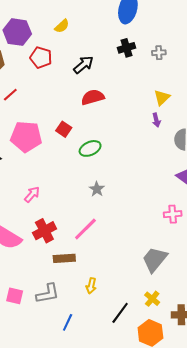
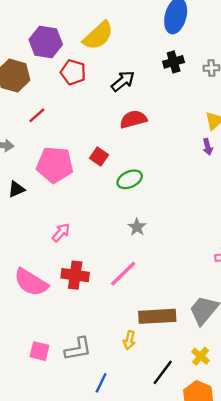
yellow semicircle: (62, 26) -> (98, 36), size x1.8
red cross: (44, 231) -> (75, 275), turned 35
brown rectangle: (64, 258) -> (157, 316), moved, size x1.4

